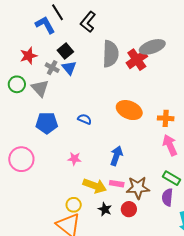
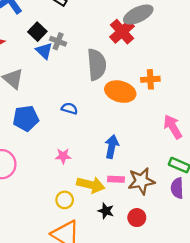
gray semicircle: (111, 54) -> (97, 65), moved
gray cross: (52, 68) -> (58, 41), moved
orange cross: (166, 118) -> (150, 79), moved
yellow circle: (74, 205) -> (65, 200), moved
red circle: (129, 209) -> (137, 218), moved

